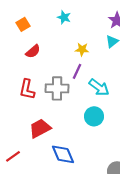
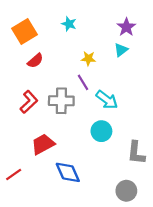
orange square: (23, 24) -> (24, 31), size x1.6
purple line: (77, 71) -> (83, 82), turned -56
red L-shape: (27, 89) -> (29, 102), turned -145

